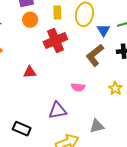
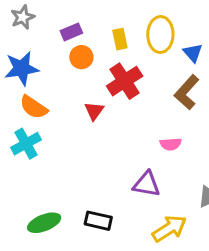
red triangle: (30, 72) -> (94, 111), moved, turned -40
purple triangle: (58, 110) -> (147, 184), turned 30

